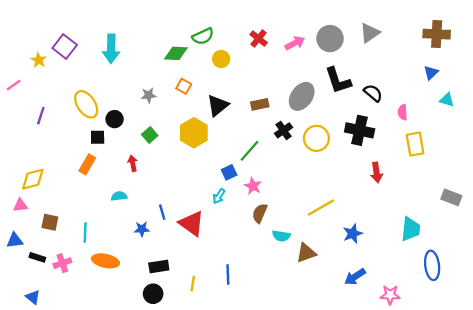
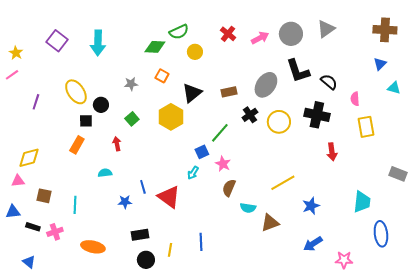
yellow star: (39, 60) -> (16, 53), moved
orange ellipse: (105, 261) -> (93, 247), moved
black circle: (153, 294) -> (146, 260), moved

